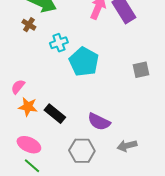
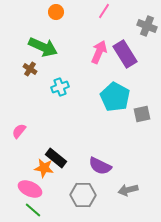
cyan pentagon: (84, 62) -> (115, 97), moved
orange star: (28, 107) -> (44, 168), moved

